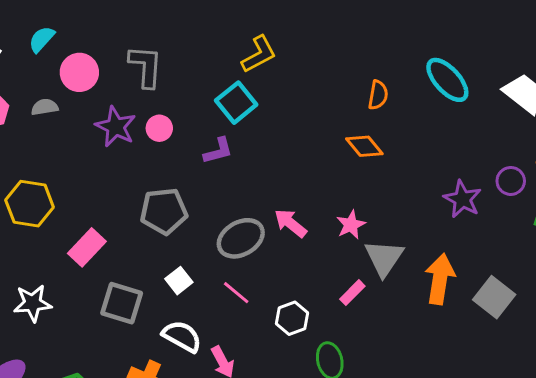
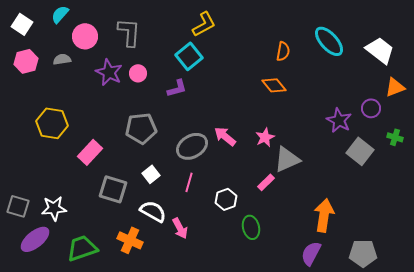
gray triangle: (384, 258) -> (287, 159), turned 32
orange arrow: (440, 279) -> (324, 215), moved
pink line: (236, 293) -> (189, 182), turned 66
gray square: (494, 297) -> (360, 151), moved
white star: (33, 303) -> (54, 208), moved

